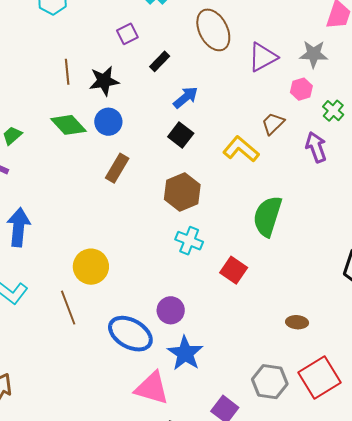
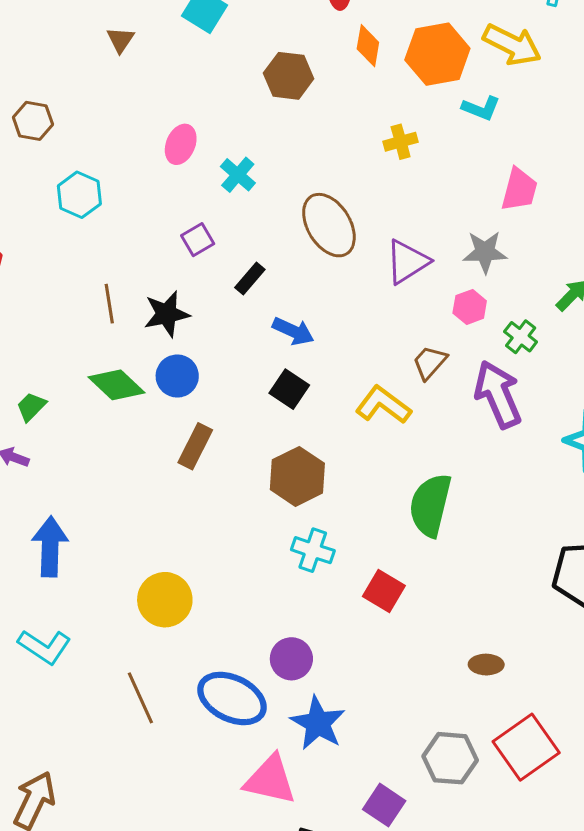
blue arrow: (186, 97) -> (293, 331), turned 68
purple arrow: (316, 147) -> (498, 394), size x1.4
brown line: (68, 308) -> (140, 698), moved

